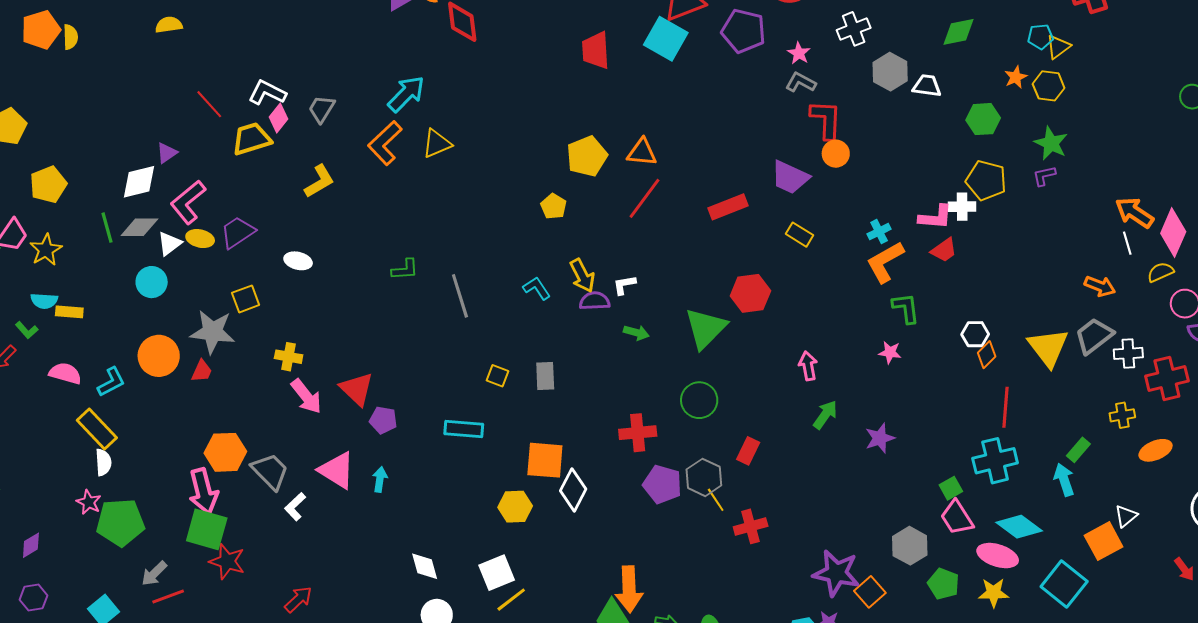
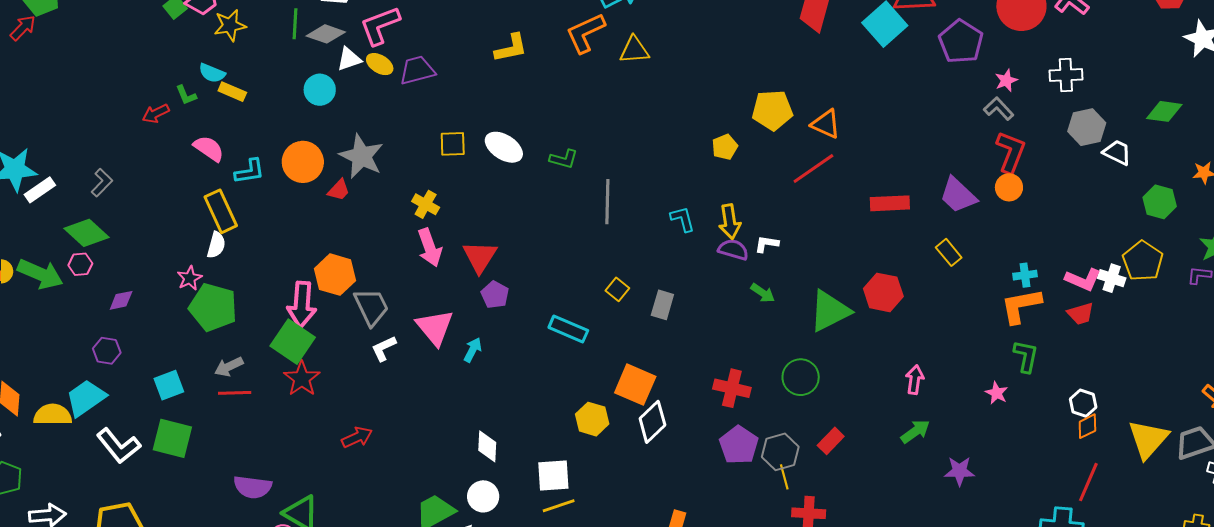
white ellipse: (298, 261) -> (504, 147), moved, size x1.4
yellow square: (246, 299) -> (453, 144), moved

